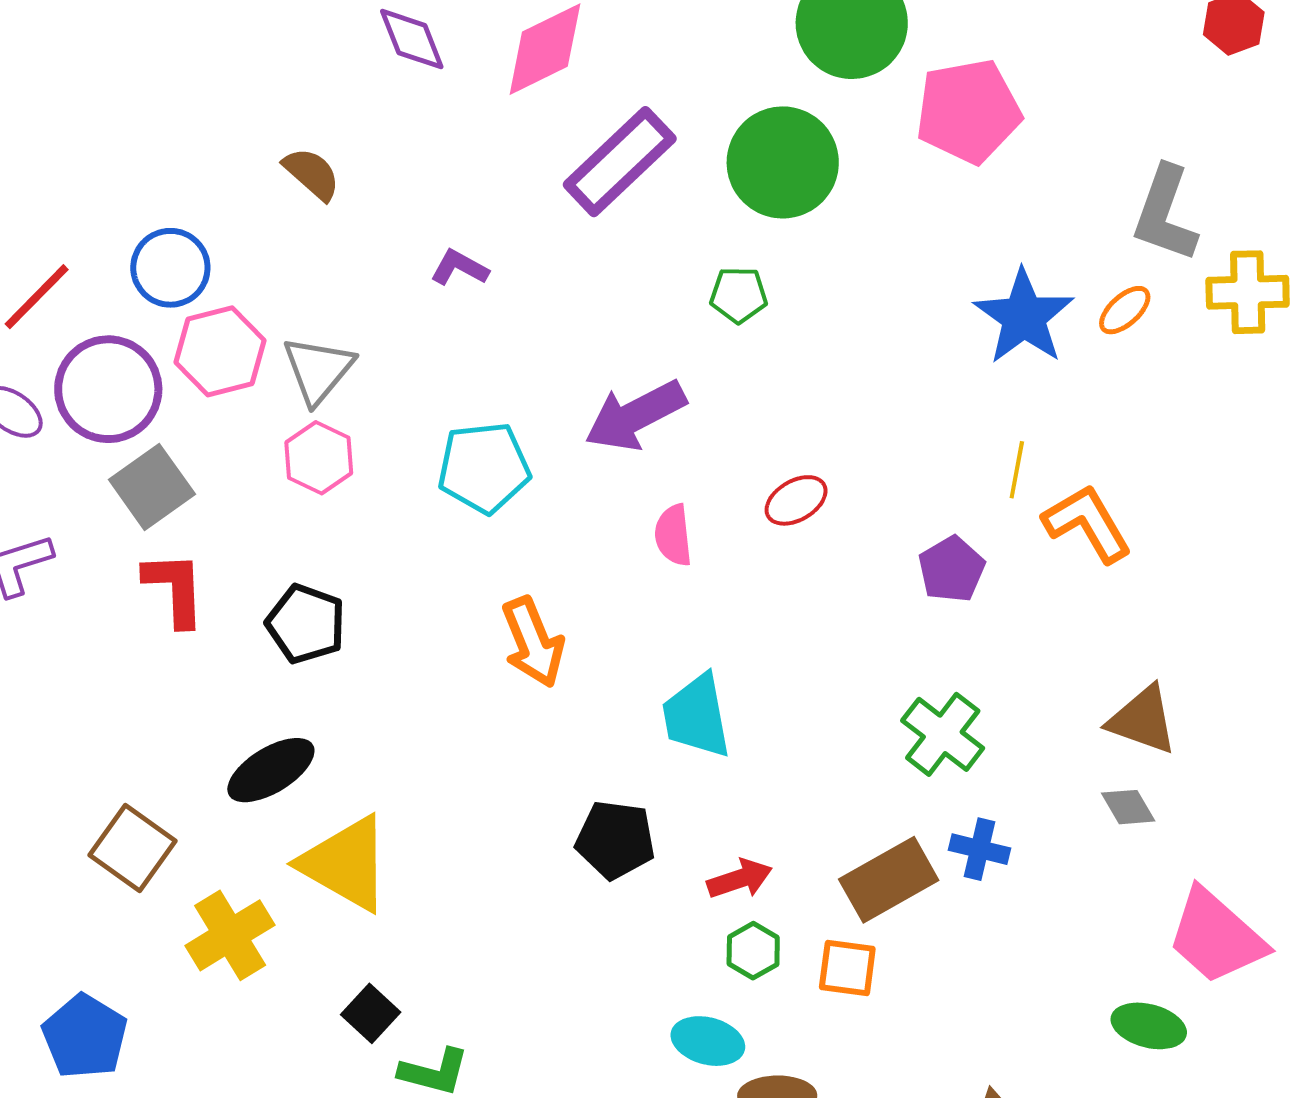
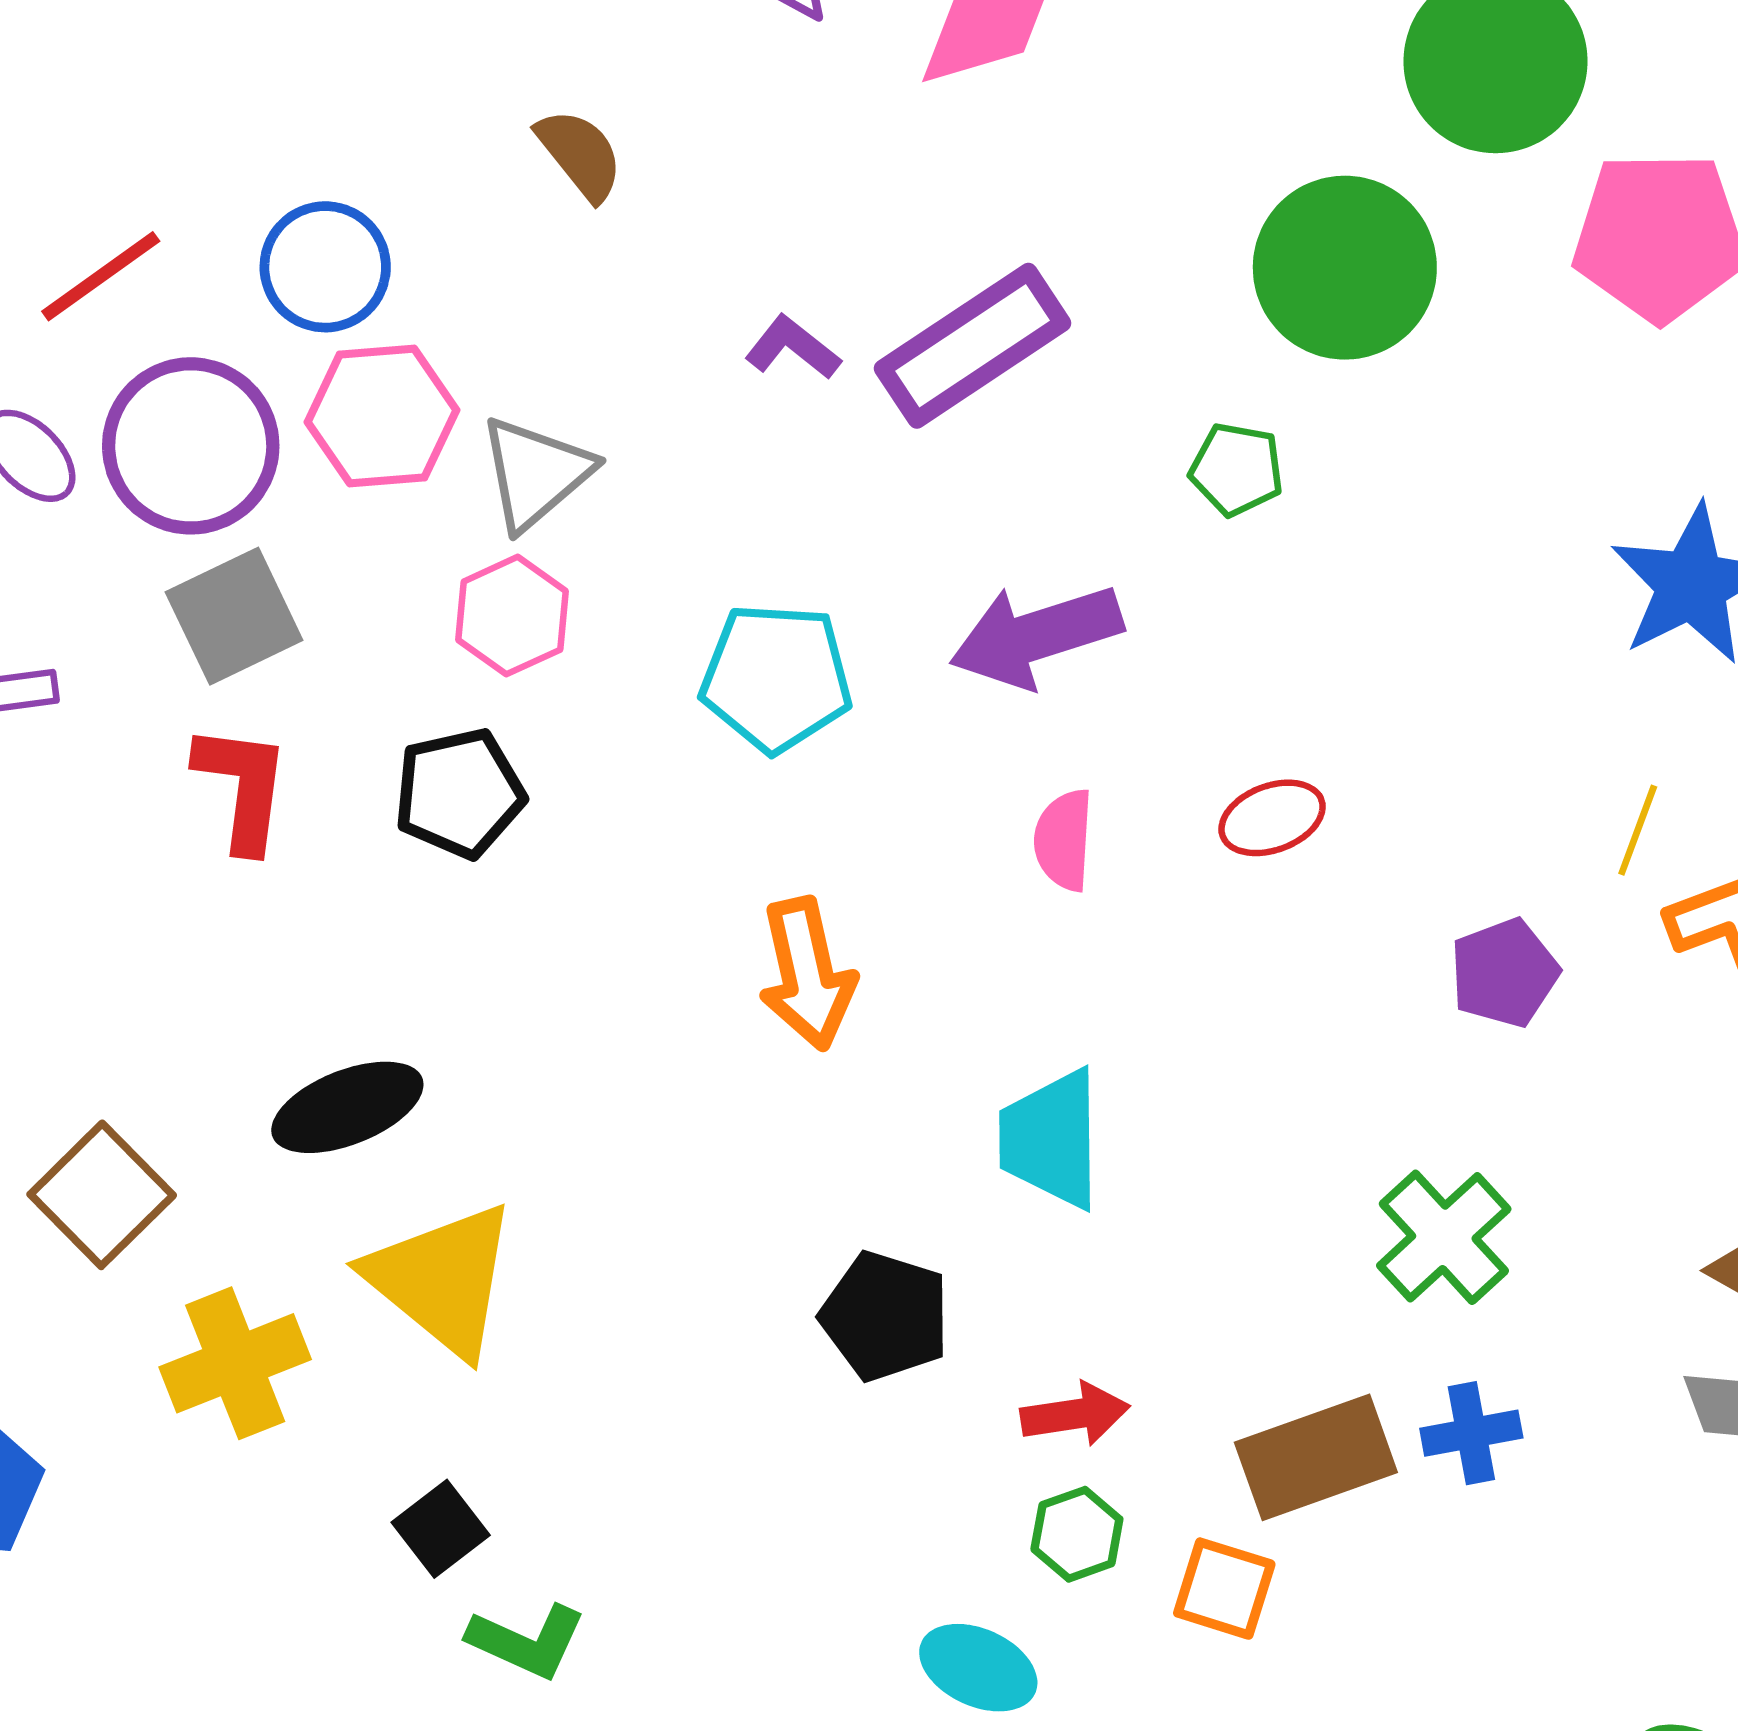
purple rectangle: (620, 162) -> (973, 346), moved
black pentagon: (306, 624) -> (459, 793), moved, turned 30
blue cross: (979, 849) -> (1471, 1433), turned -34

